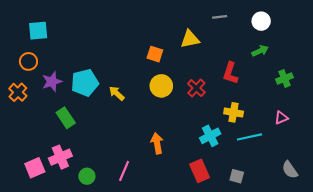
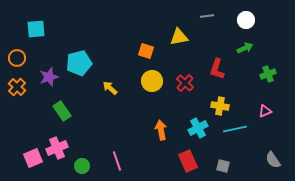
orange circle: (28, 61) -> (17, 58), moved
cyan pentagon: (85, 83) -> (79, 63), moved
orange arrow: (157, 143) -> (161, 130), moved
pink line: (124, 171) -> (117, 161), turned -42

